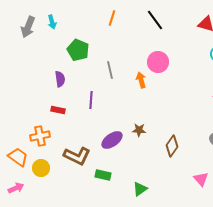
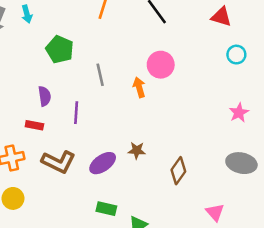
purple semicircle: (60, 79) -> (45, 96), moved
brown L-shape: (77, 156) -> (58, 162), moved
green rectangle: (103, 175) -> (106, 209), moved

